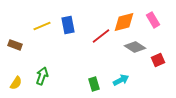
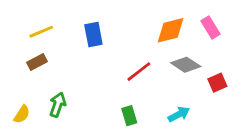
yellow line: (42, 26) -> (41, 32), moved
red line: (101, 36) -> (139, 72), moved
brown rectangle: (15, 45) -> (37, 62), moved, turned -48
cyan arrow: (121, 80) -> (179, 114), moved

